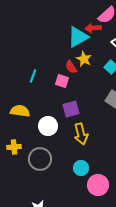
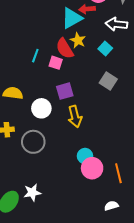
red semicircle: (71, 67) -> (65, 49), size x1.5
cyan line: (33, 76) -> (35, 56), moved
cyan circle: (81, 168) -> (85, 156), moved

